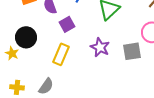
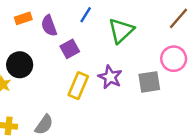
yellow rectangle: (61, 54) -> (78, 86), moved

